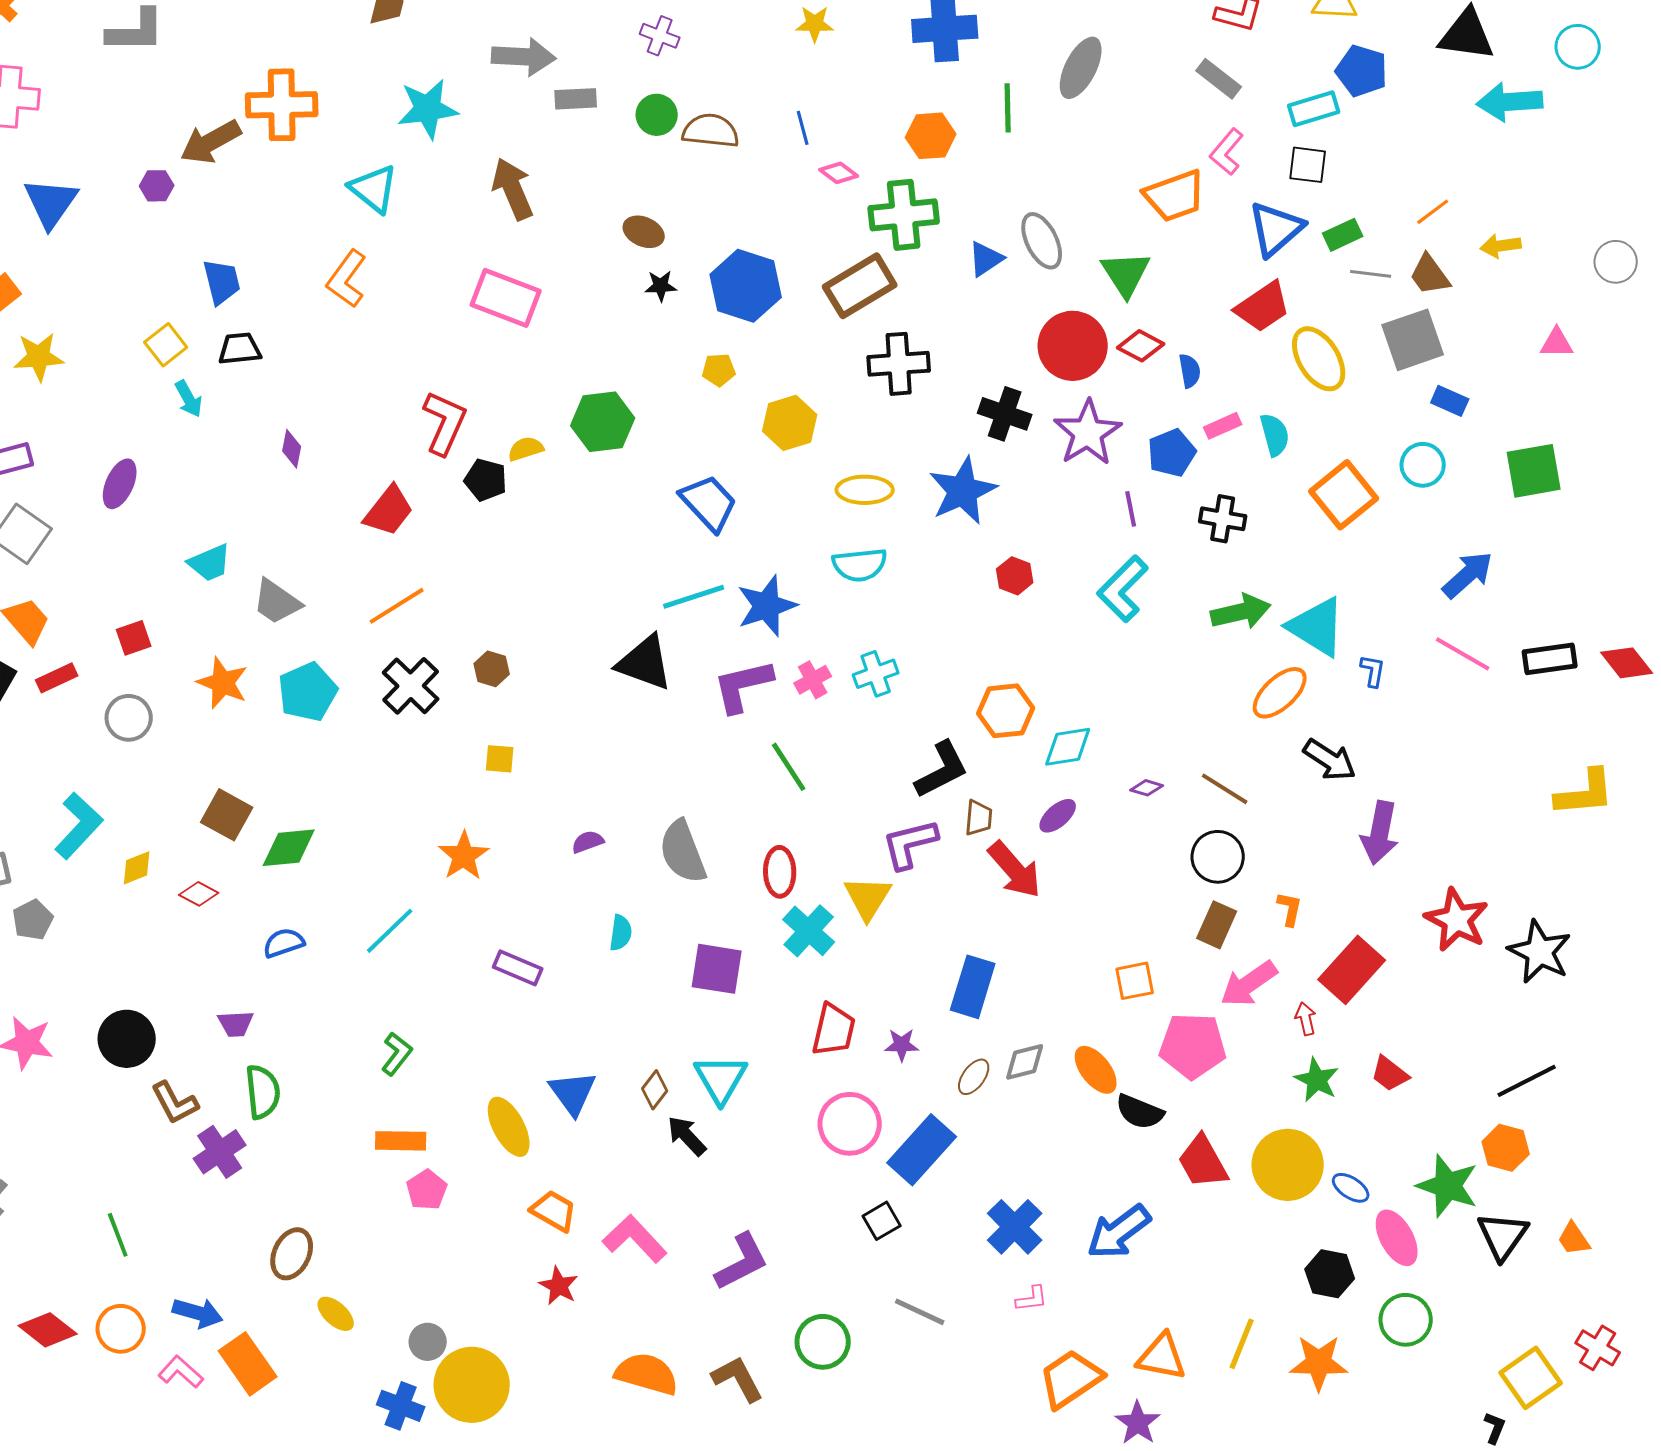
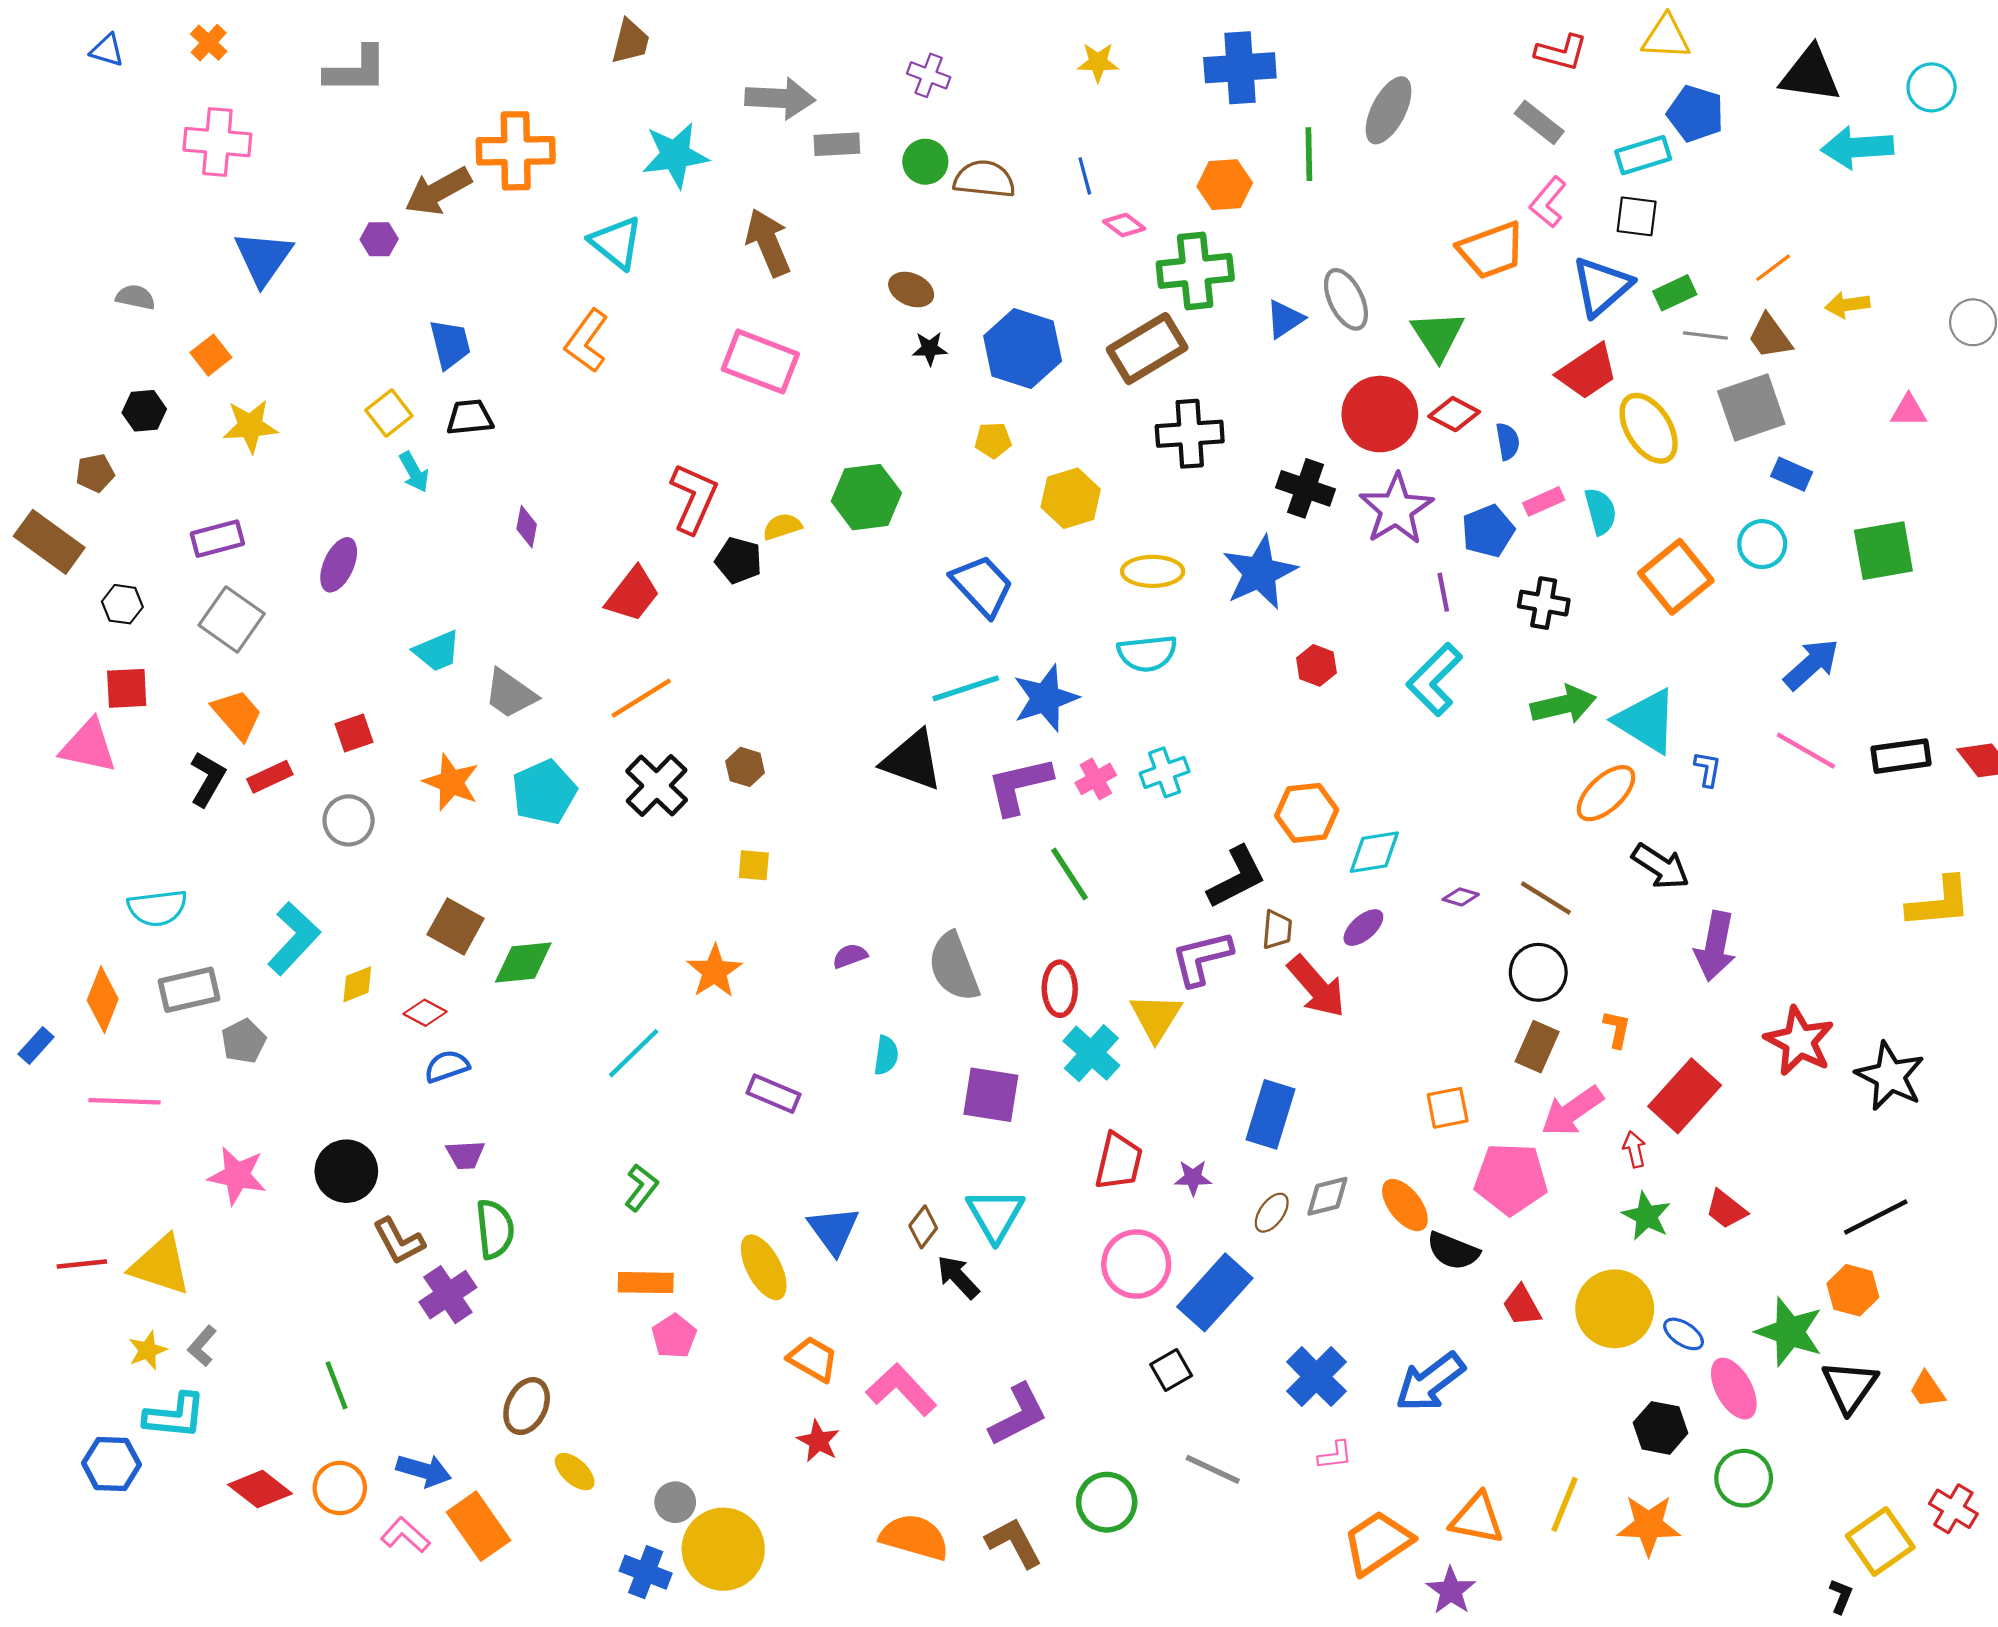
blue semicircle: (284, 943) -> (447, 1066), moved
red trapezoid: (1203, 1162) -> (1522, 1306), size x0.7

